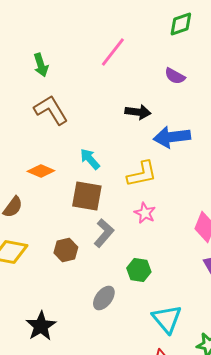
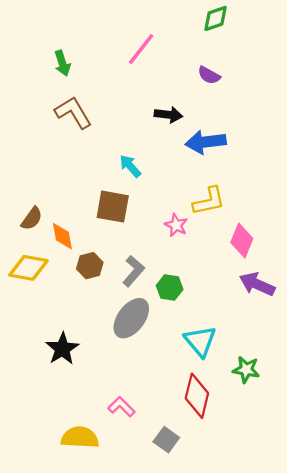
cyan arrow: (90, 159) -> (130, 166), moved
orange diamond: (41, 171) -> (62, 236), moved, turned 56
yellow L-shape: (142, 174) -> (209, 201), moved
gray L-shape: (104, 233) -> (133, 271), moved
gray ellipse: (104, 298) -> (131, 318), size x1.5

